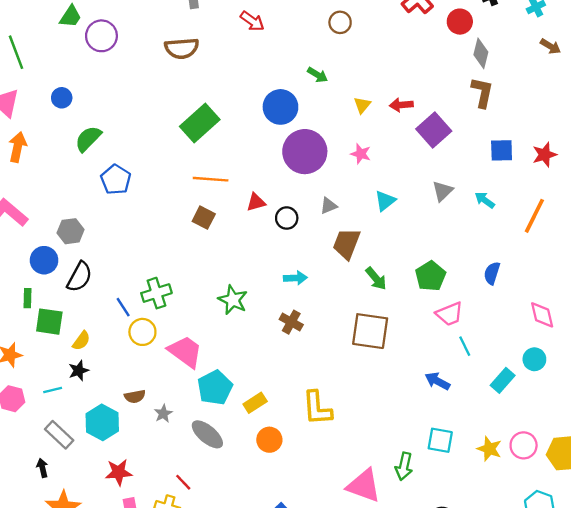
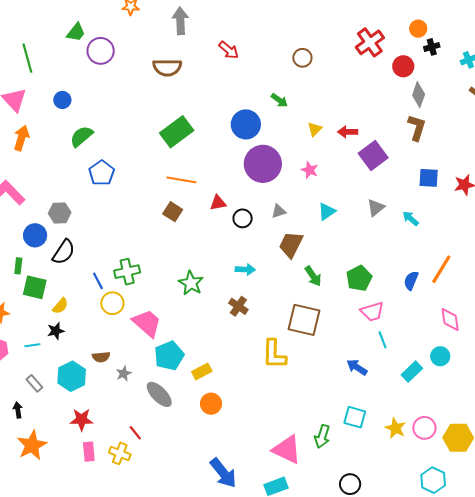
orange line: (534, 216) -> (441, 269), moved
yellow L-shape: (317, 408) -> (274, 354), moved
gray rectangle: (59, 435) -> (34, 383), size x0.7

